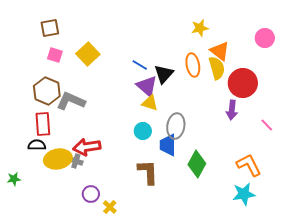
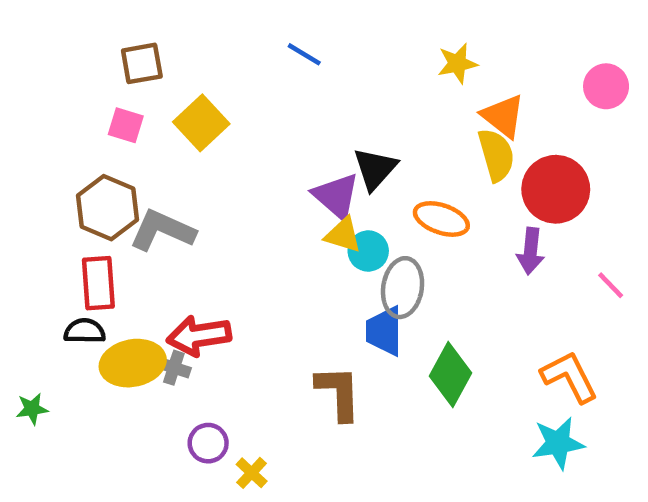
brown square: (50, 28) -> (142, 63), moved
blue line: (140, 65) -> (304, 54), moved
orange ellipse: (193, 65) -> (441, 219), moved, turned -60
cyan circle: (143, 131) -> (368, 251), moved

